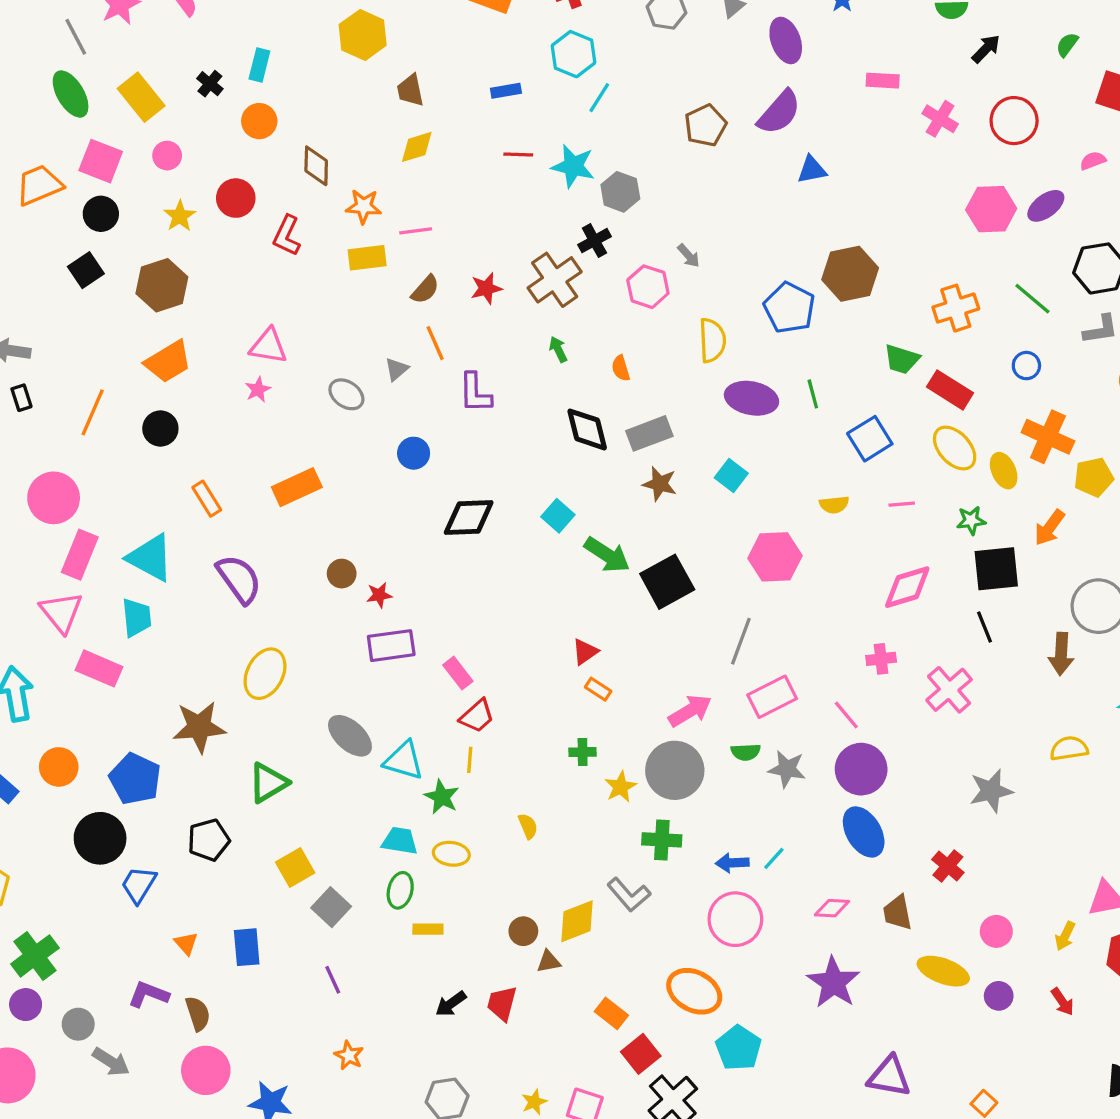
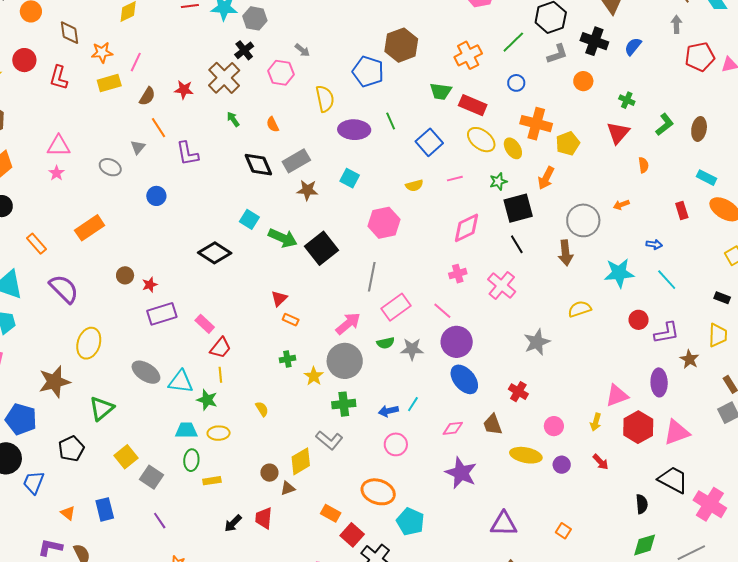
pink line: (416, 231) -> (136, 62), turned -48
red star: (486, 288) -> (184, 90), turned 30
green line: (1032, 299) -> (513, 42), turned -75
black diamond: (469, 518) -> (215, 253), moved, turned 44
pink circle: (735, 919) -> (396, 444), size x0.7

